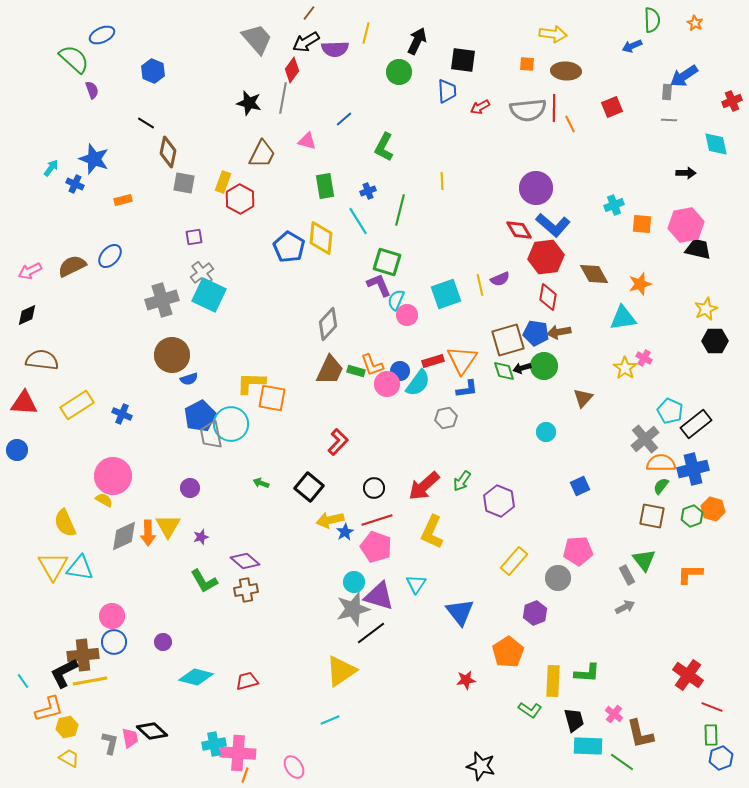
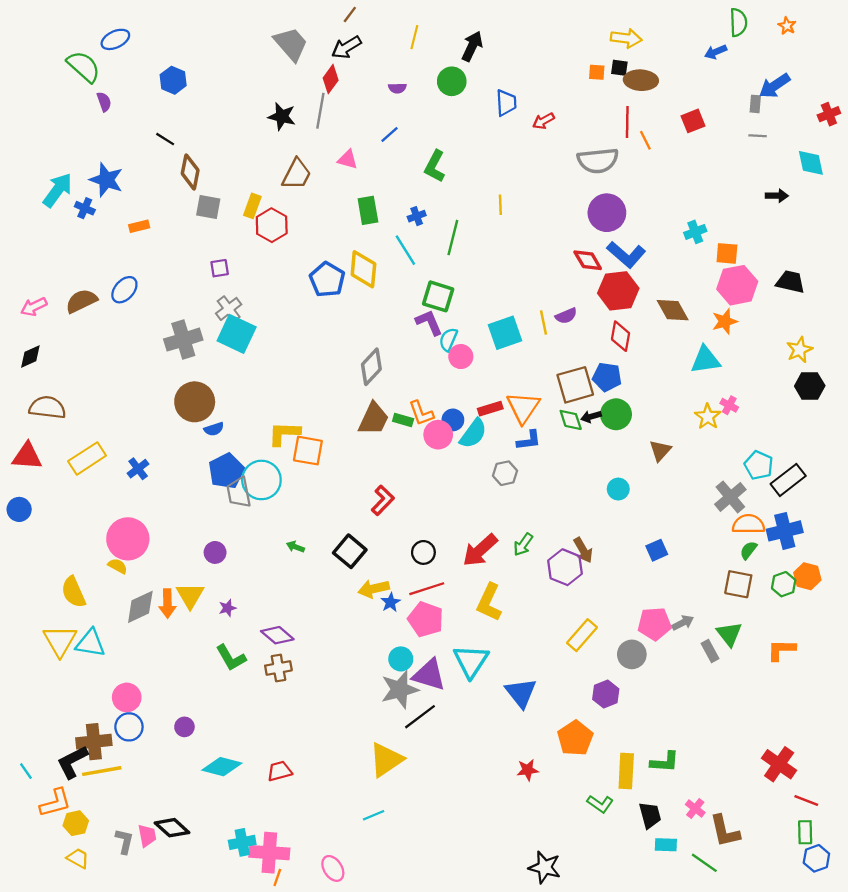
purple semicircle: (335, 49) -> (397, 88), moved, size x0.6
black square: (463, 60) -> (619, 68), moved, size x0.6
gray semicircle: (528, 110) -> (598, 161), moved
cyan arrow: (51, 168) -> (58, 190), size x1.8
pink hexagon: (686, 225) -> (737, 285), moved
brown arrow: (559, 332) -> (583, 550), moved, turned -110
blue cross: (122, 414) -> (138, 469), turned 30
cyan triangle: (416, 584) -> (471, 661), size x1.6
gray arrow: (625, 607) -> (683, 623), moved
cyan rectangle: (588, 746) -> (666, 845), size x0.7

